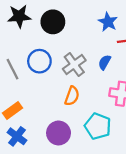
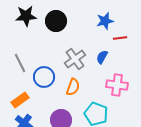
blue star: (108, 22) -> (105, 21), turned 30
blue circle: (39, 61) -> (44, 77), moved

